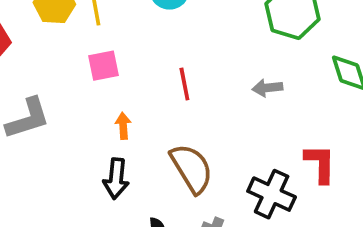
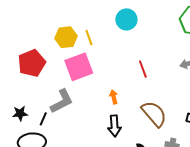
pink square: (103, 66) -> (79, 67), moved, size x1.6

